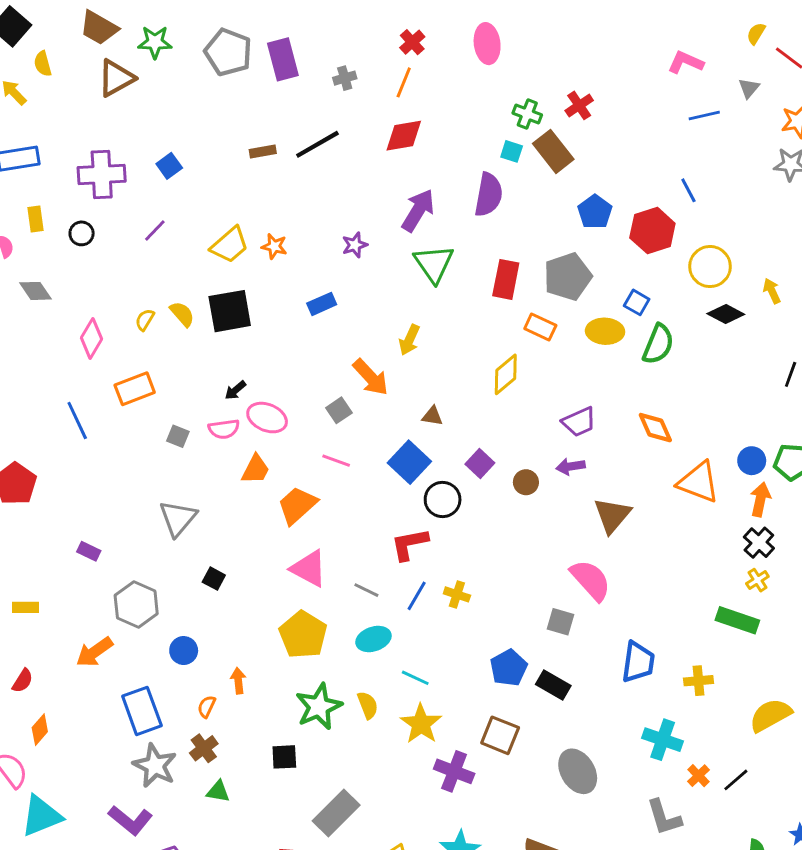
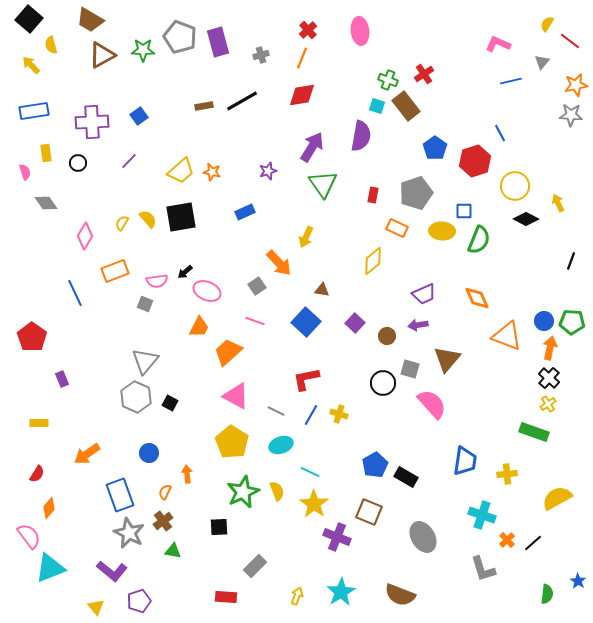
green star: (155, 42) -> (143, 50), moved
red rectangle: (506, 279) -> (373, 195), size x0.6
blue square: (637, 302) -> (464, 211), turned -30
pink semicircle: (224, 429) -> (157, 281), moved
black circle: (443, 499) -> (383, 383), moved
purple rectangle: (89, 551) -> (62, 379), moved, turned 42
gray hexagon: (136, 604) -> (136, 397), moved
gray square: (560, 622) -> (410, 369), moved
gray rectangle: (336, 813) -> (255, 566), size x0.7

